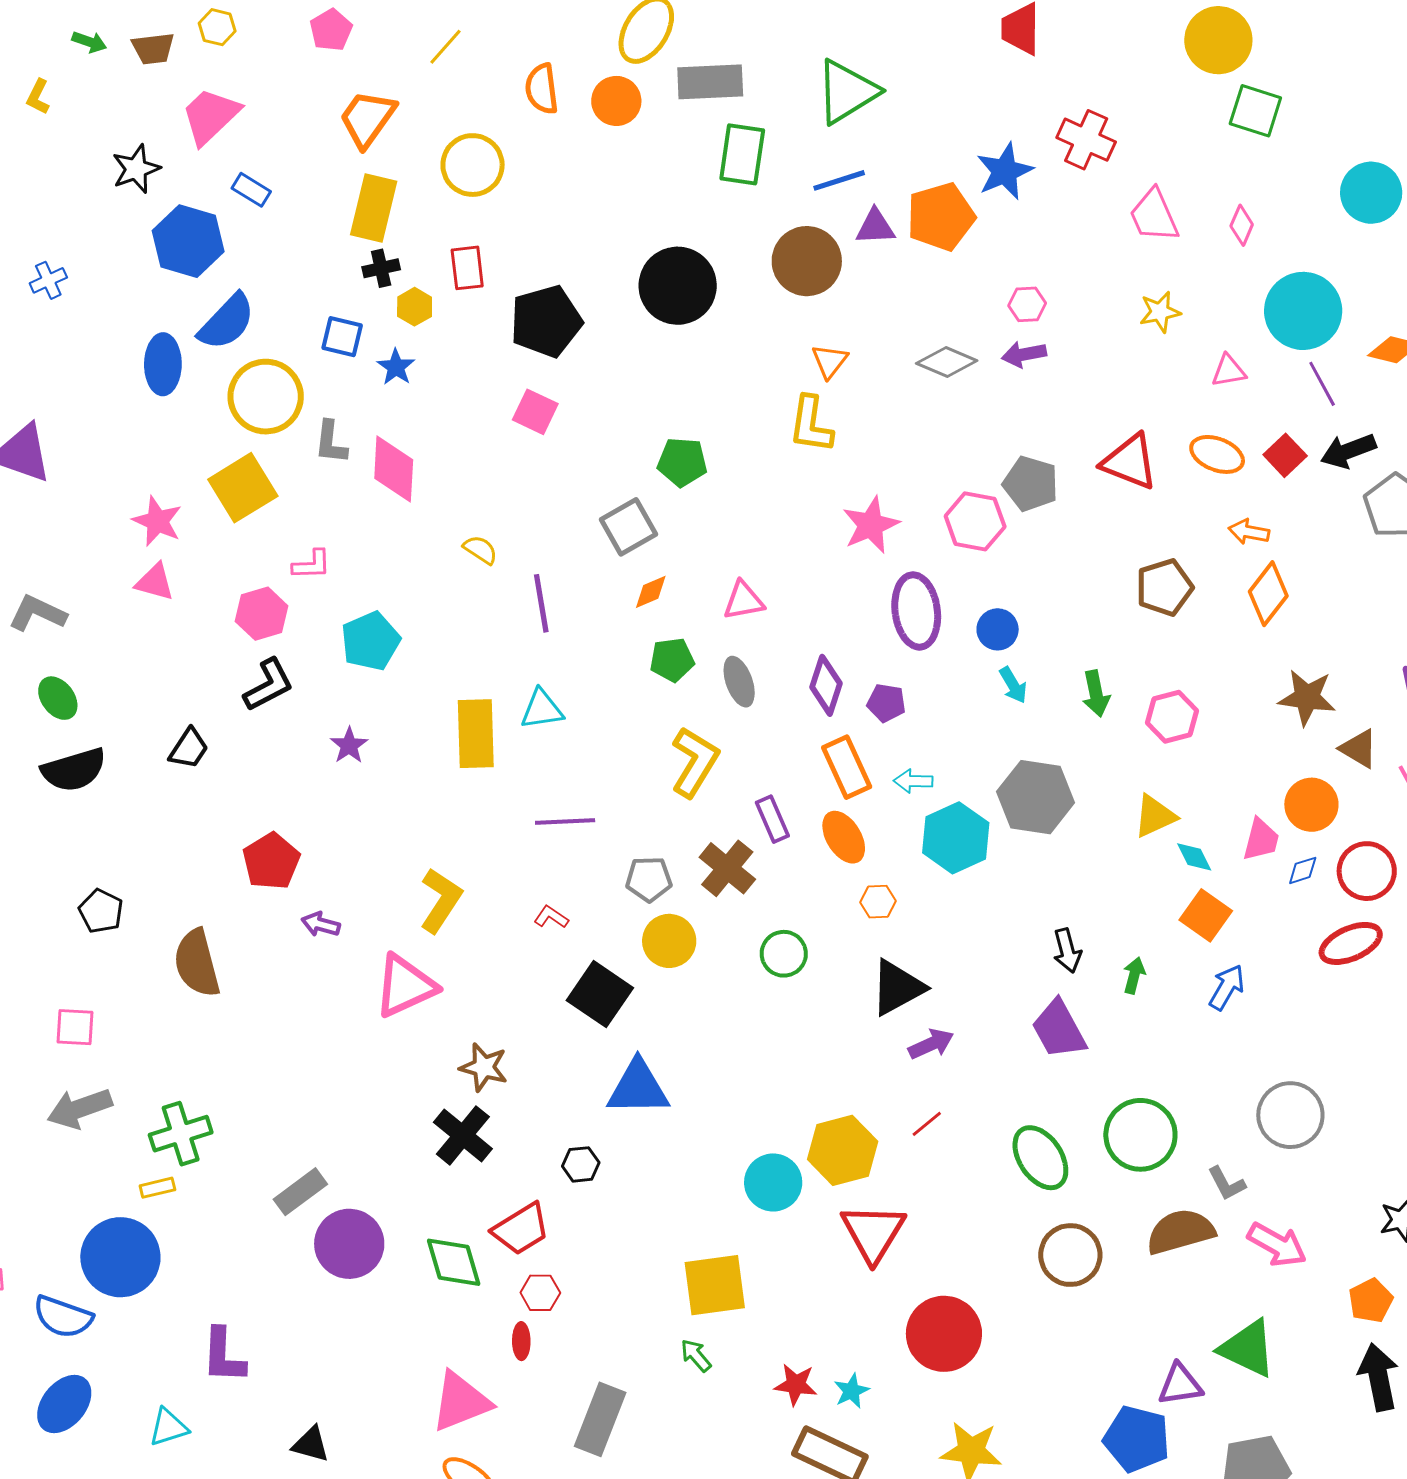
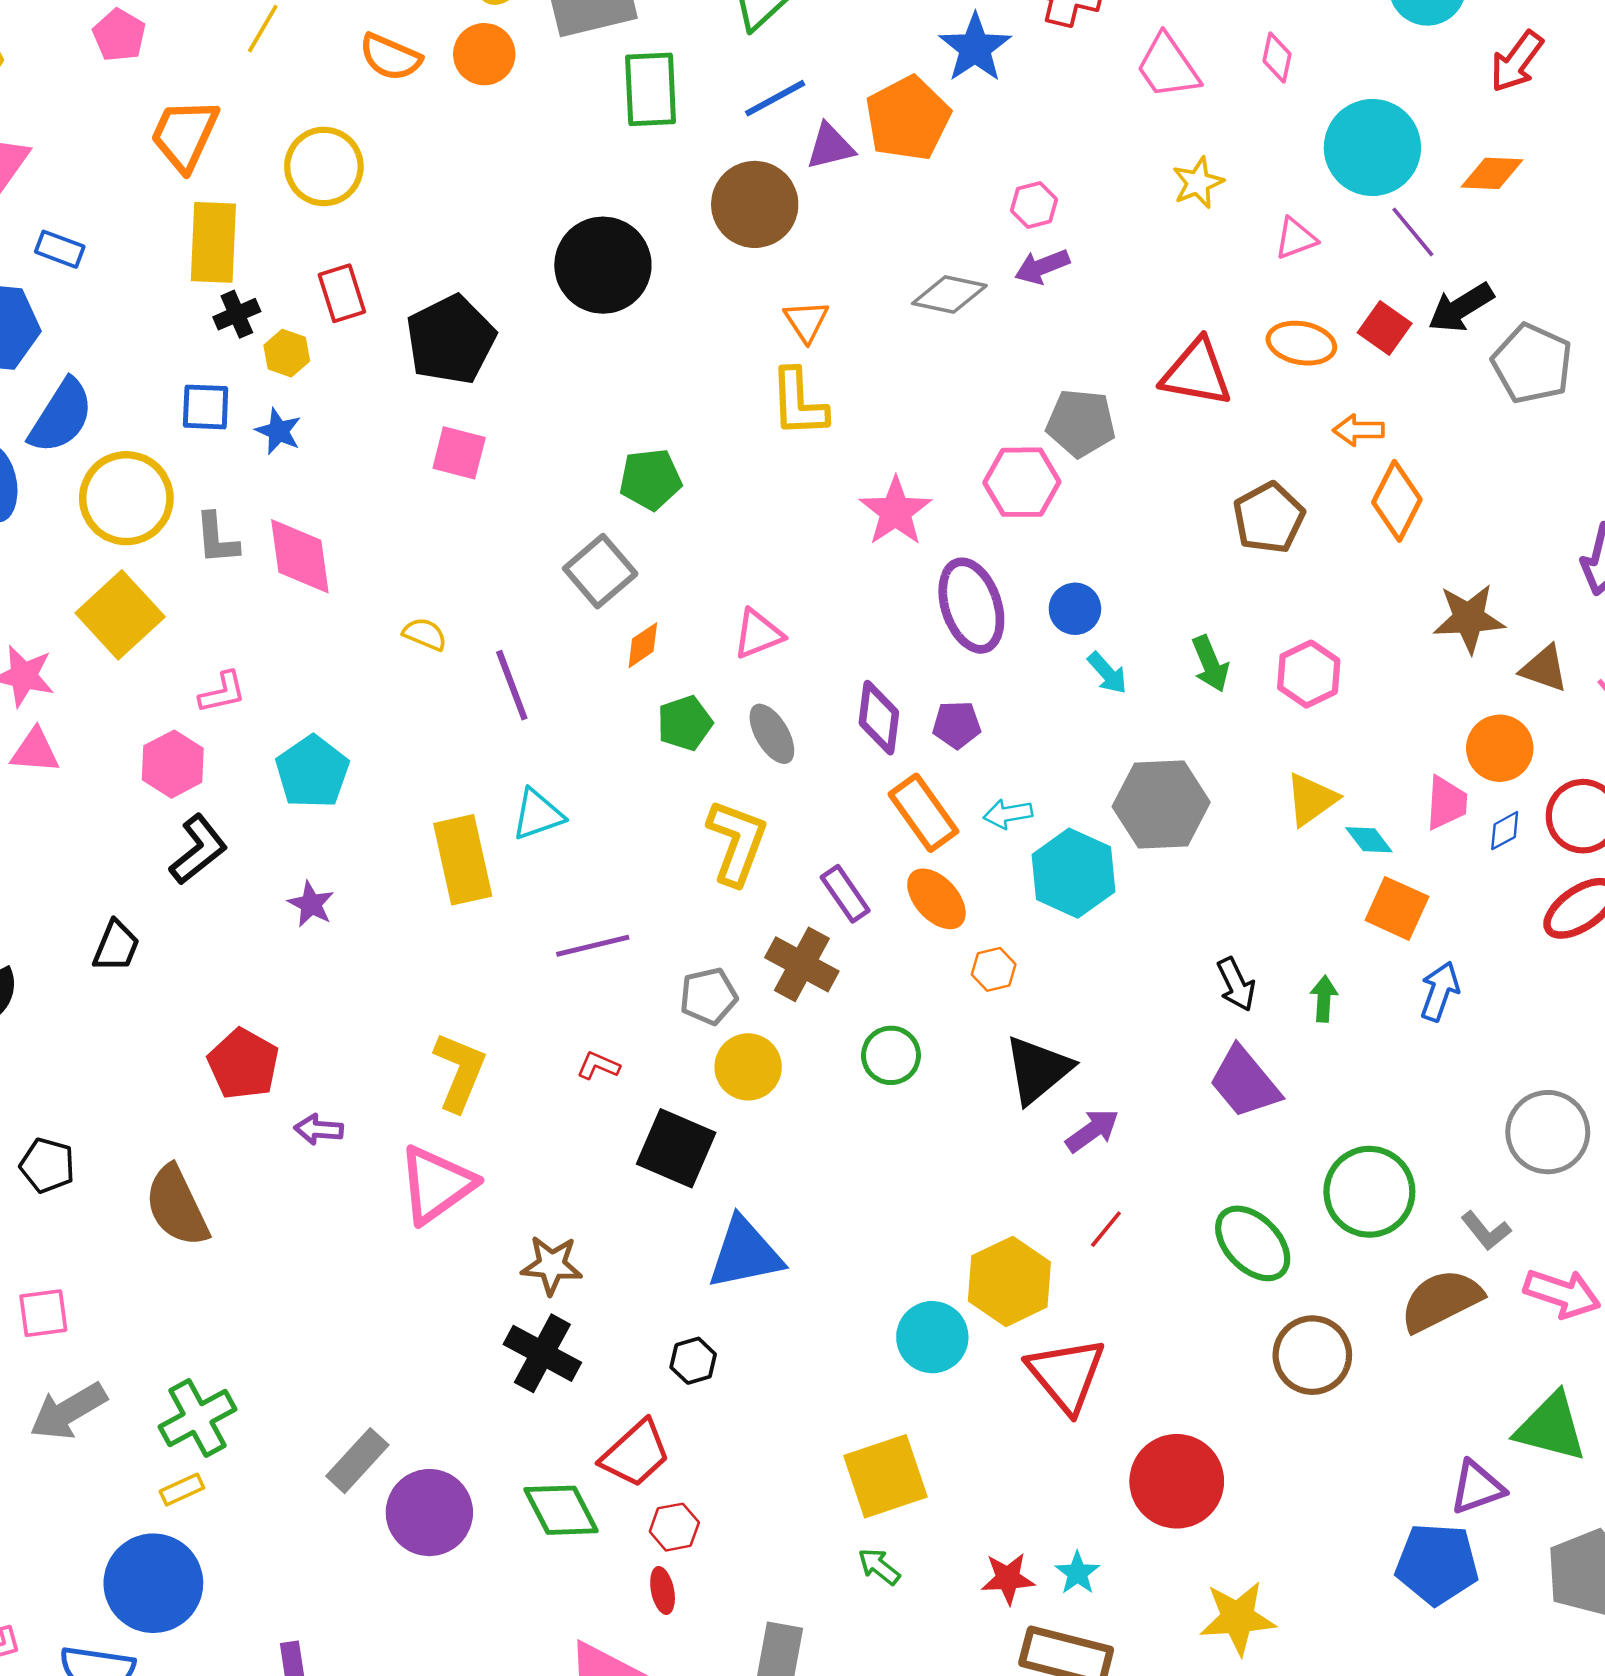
orange semicircle: (542, 89) -> (390, 57), turned -48

